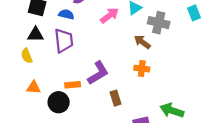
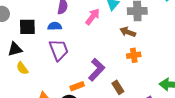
black triangle: (36, 34) -> (15, 49), moved
yellow semicircle: (27, 56) -> (22, 68), moved

